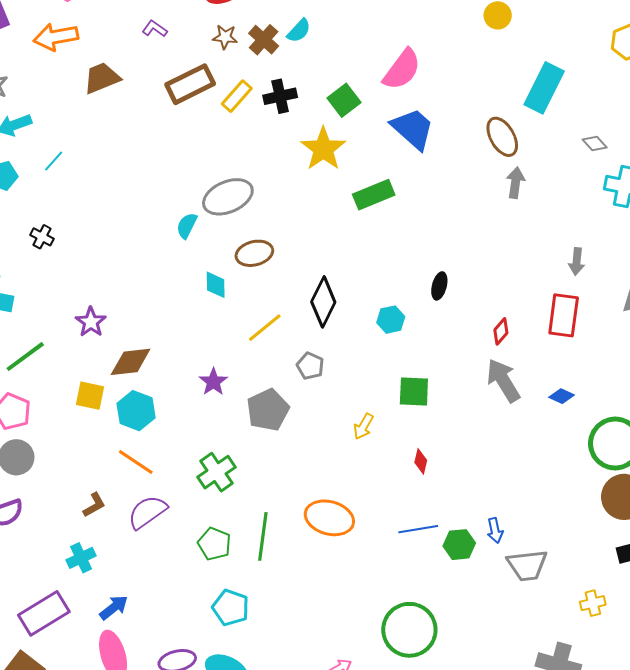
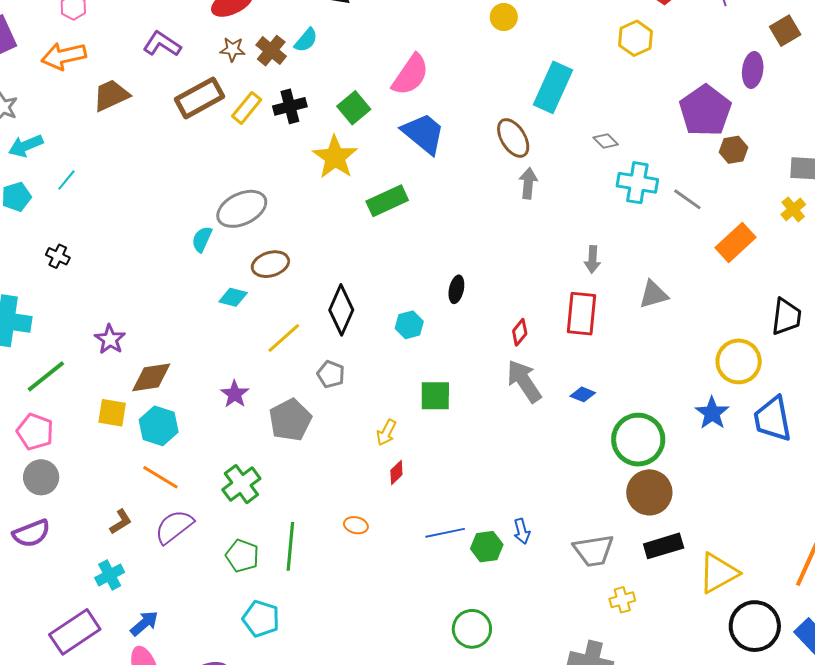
purple L-shape: (155, 29) -> (162, 44), size x1.5
cyan diamond: (216, 285) -> (233, 297), turned -72
red diamond: (421, 461) -> (396, 472), moved, turned 35
orange ellipse: (329, 518) -> (356, 525), size x0.5
gray trapezoid: (527, 565) -> (594, 551), moved
green circle: (409, 630) -> (472, 629), moved, size x0.7

